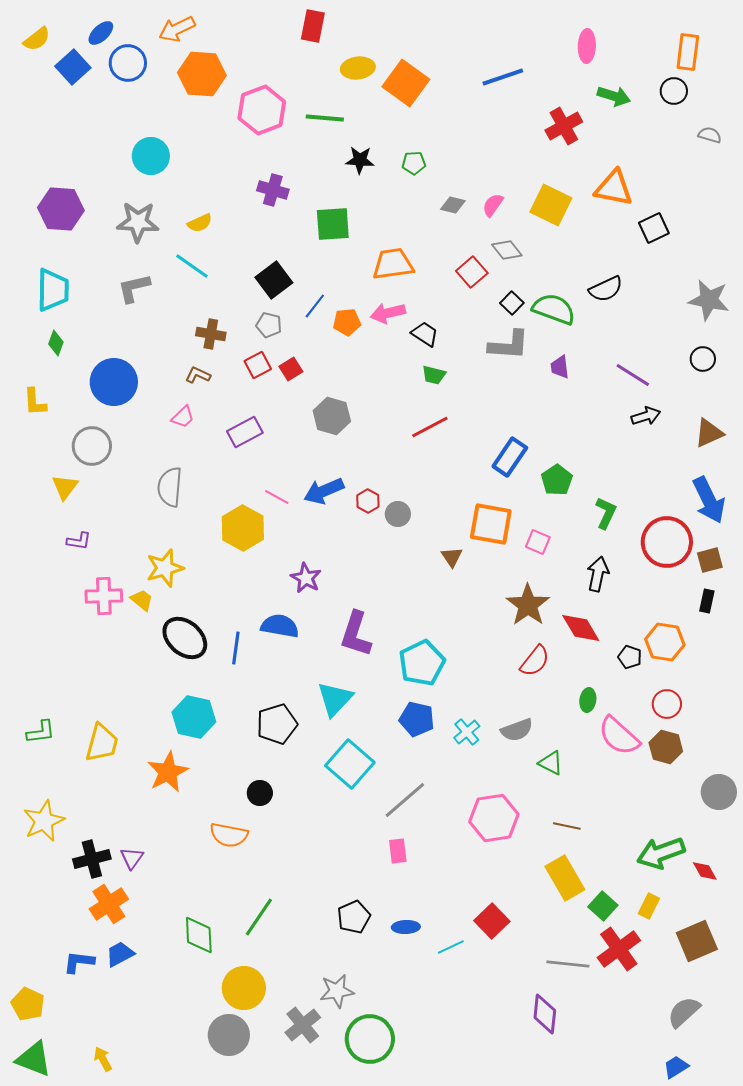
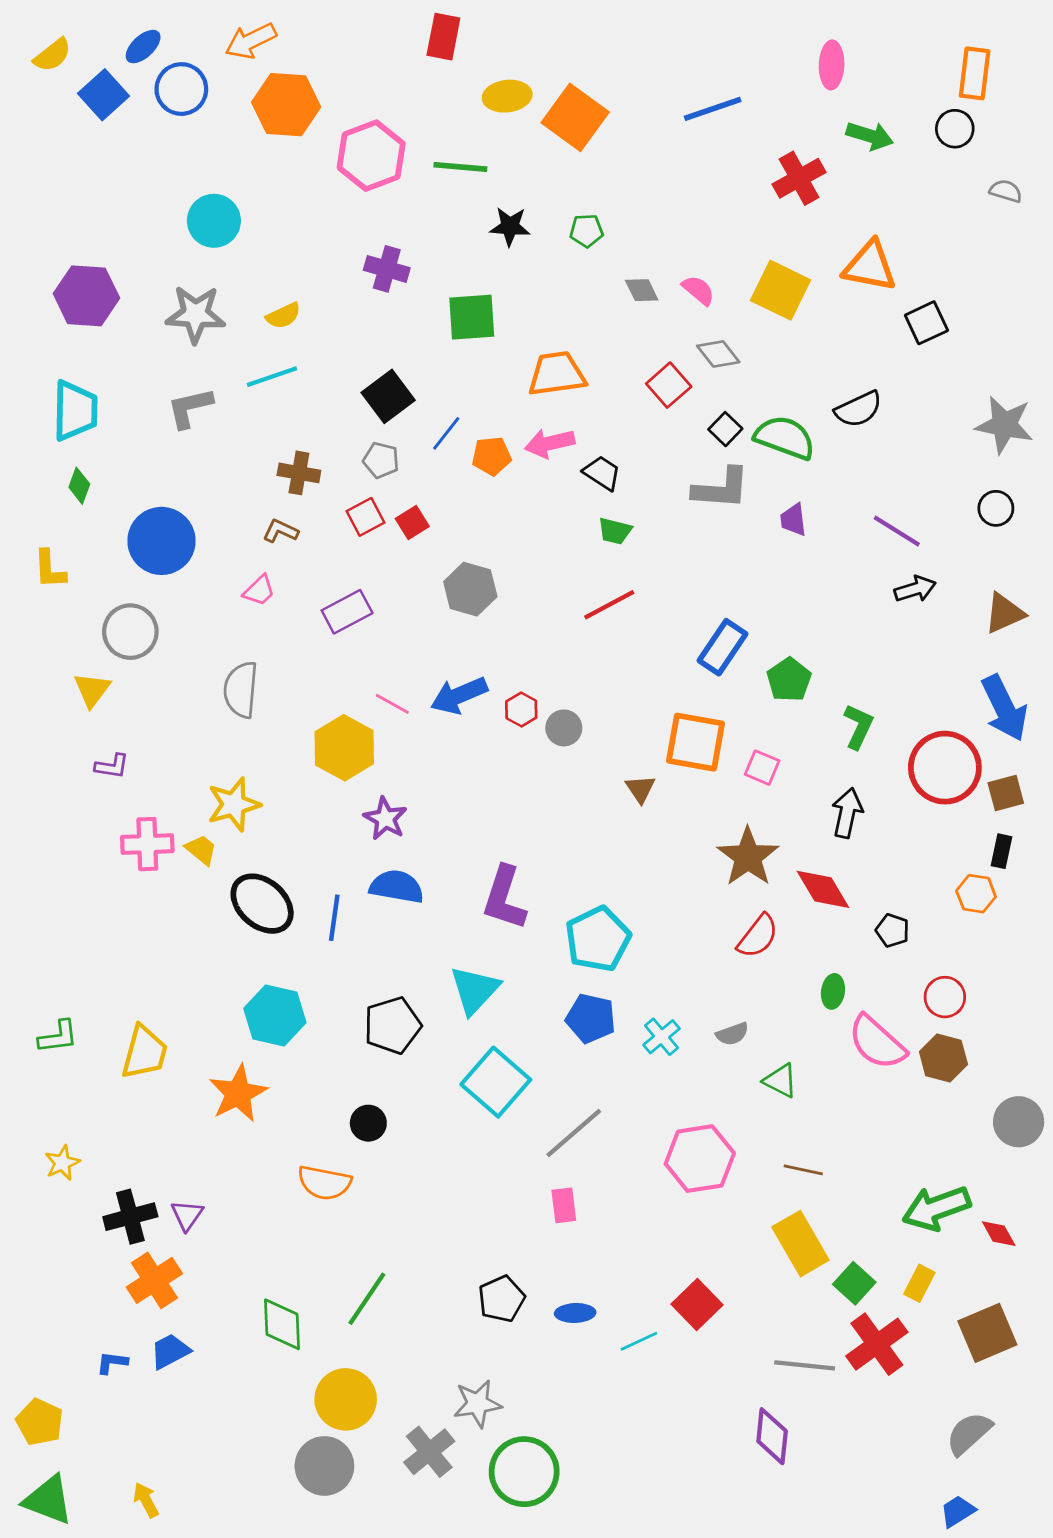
gray diamond: (453, 205) -> (642, 290), turned 50
pink semicircle: (493, 205) -> (698, 290), turned 95
cyan line: (192, 266) -> (272, 377), turned -54
purple star: (306, 578) -> (385, 819), moved
orange hexagon: (665, 642) -> (976, 894), moved, size x0.7
gray semicircle: (517, 730) -> (732, 1034), size x0.7
yellow star: (44, 821) -> (62, 1163), size x0.6
blue L-shape: (79, 962) -> (112, 1363), size x0.7

